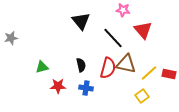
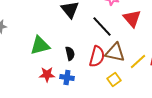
green triangle: (42, 67) -> (40, 45), moved, size x1.5
blue cross: (86, 88) -> (67, 77), moved
yellow square: (142, 96) -> (114, 79), moved

